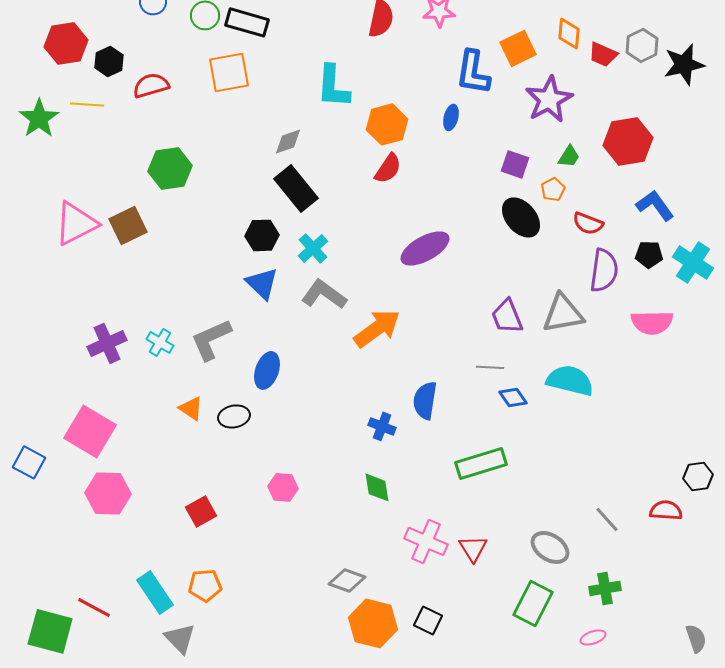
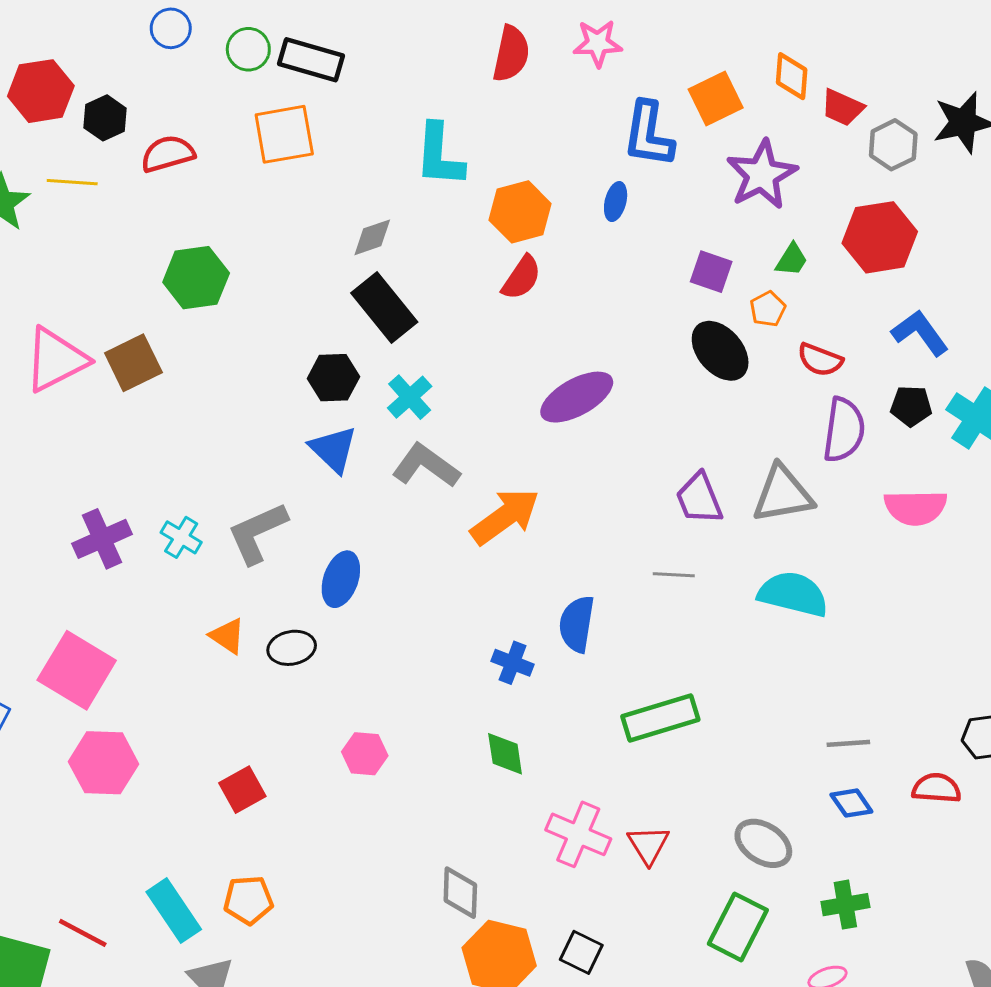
gray hexagon: (642, 45) -> (893, 145), moved
blue diamond: (513, 397) -> (851, 803), moved
gray line: (607, 519) -> (848, 743), moved, turned -52
gray diamond: (347, 580) -> (460, 893), turned 72

